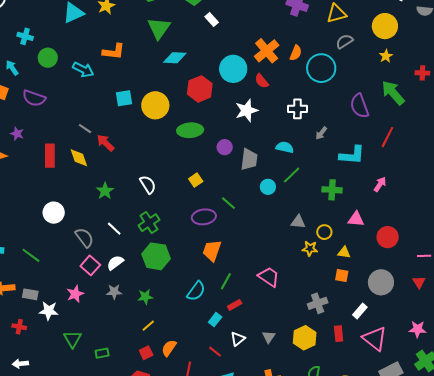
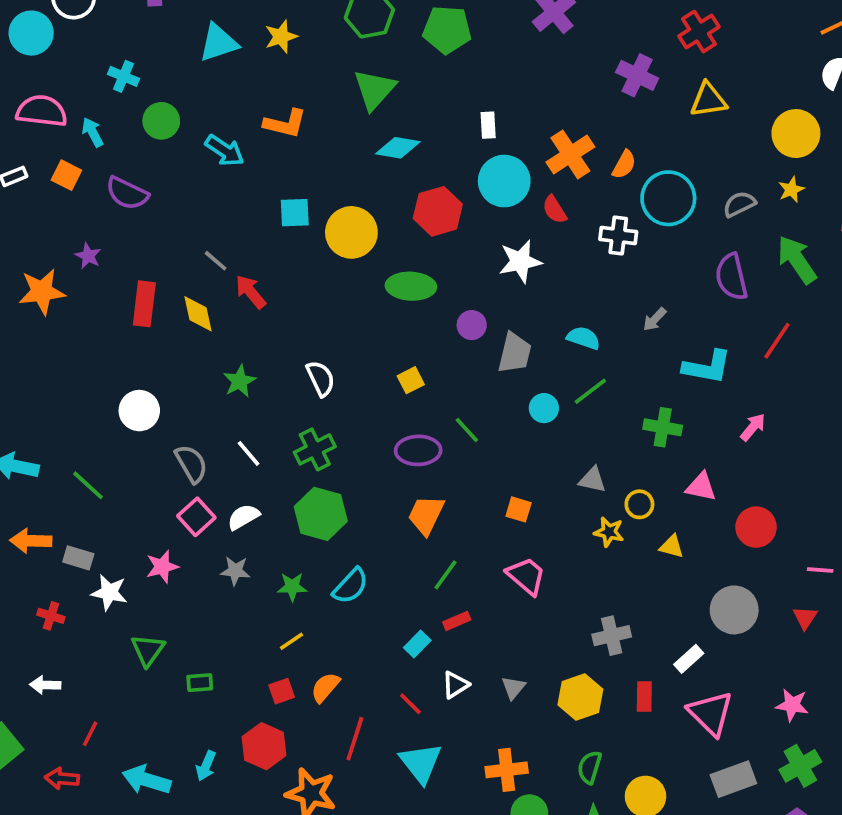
white rectangle: (212, 20) -> (488, 125), moved, turned 32
gray semicircle: (344, 41) -> (739, 204), moved
white cross: (297, 109) -> (618, 236), moved
orange square: (342, 276) -> (519, 509), moved
cyan semicircle: (196, 291) -> (351, 586), moved

